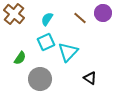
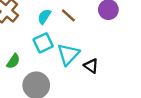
brown line: (80, 18) -> (68, 15), moved
black triangle: (90, 78) -> (91, 66), moved

